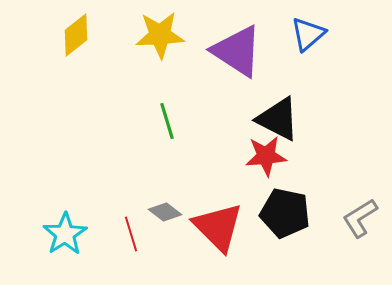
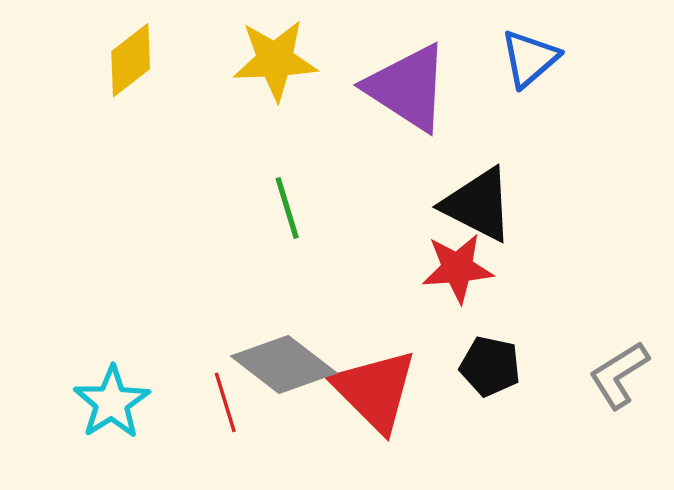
gray diamond: (165, 212) -> (284, 365), size x1.8
black pentagon: (285, 213) -> (490, 366), size x0.7

